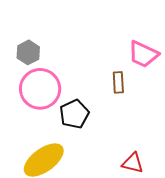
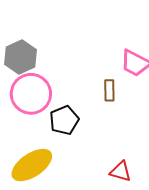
gray hexagon: (28, 52) -> (21, 57), size x1.4

